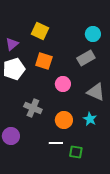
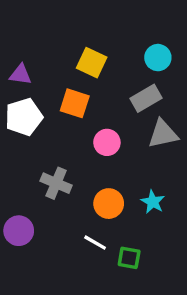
yellow square: (40, 31) -> (92, 63), moved
purple triangle: (12, 44) -> (20, 74), turned 48
gray triangle: (96, 92) -> (163, 134), moved, turned -36
white line: (56, 143) -> (95, 243), turned 32

